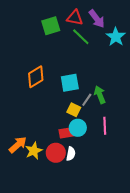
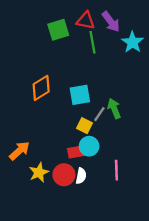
green line: (81, 37) -> (93, 42), turned 36
pink line: (105, 126) -> (116, 170), moved
orange arrow: (18, 145) -> (19, 151), moved

